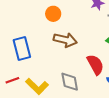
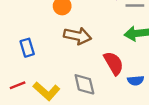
blue rectangle: (22, 48) -> (27, 48), size x0.7

